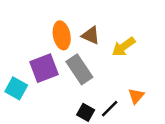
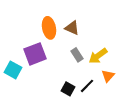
yellow arrow: (124, 47) -> (98, 56), moved
gray rectangle: (79, 69) -> (77, 55), moved, size x0.6

